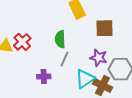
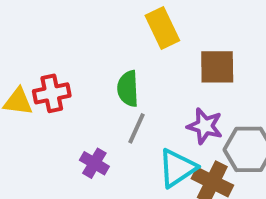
red cross: (22, 42) -> (52, 93), turned 30
purple cross: (44, 77) -> (94, 163), turned 32

